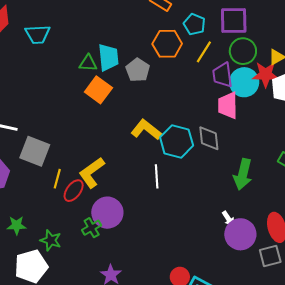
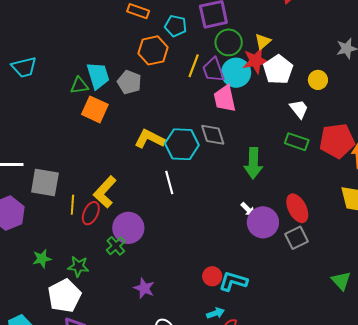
yellow line: (204, 52) -> (194, 66), moved

